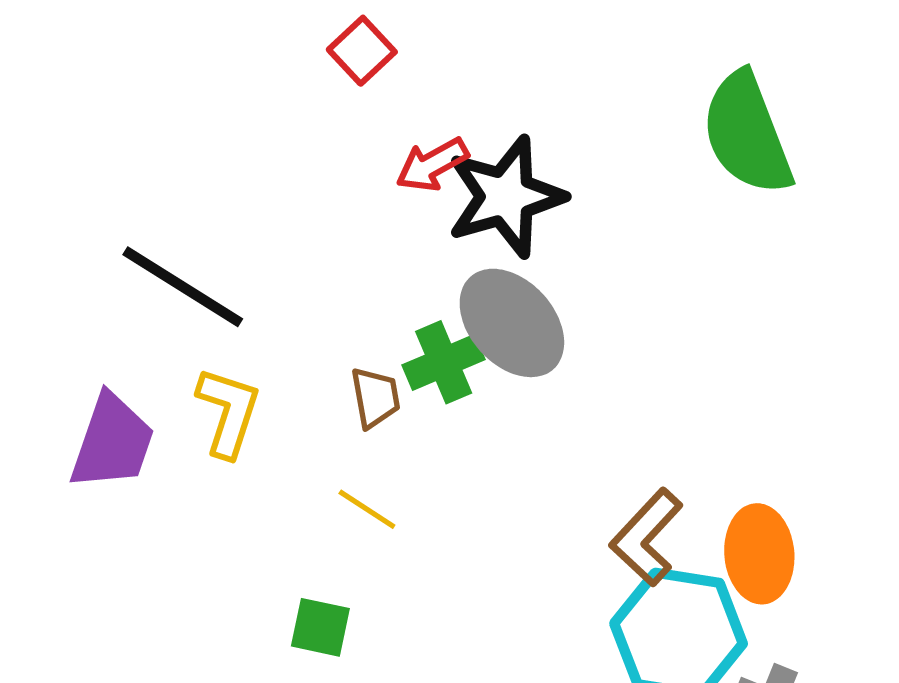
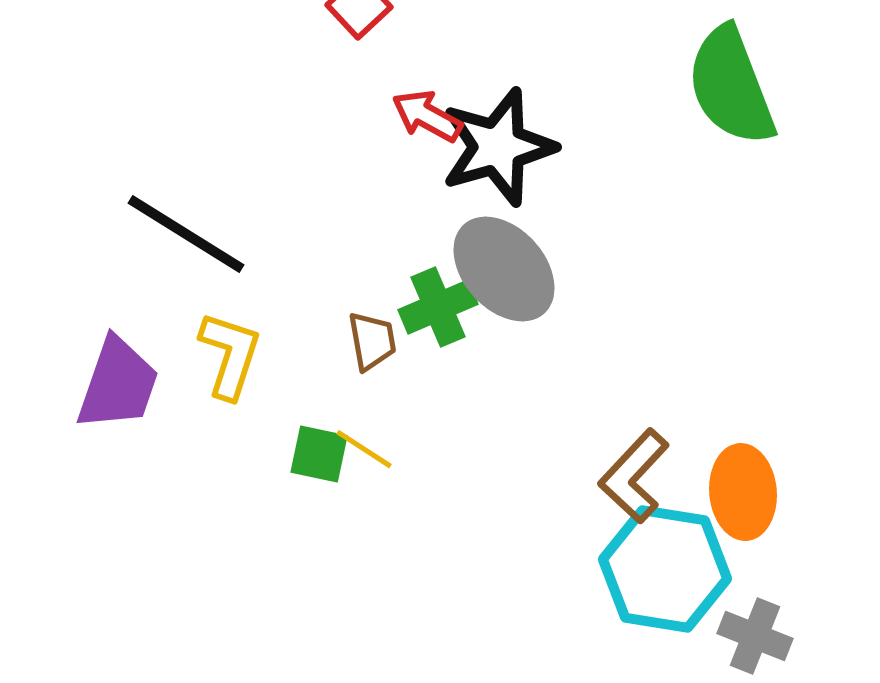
red arrow: (432, 165) -> (427, 116), turned 58
green square: (320, 627) -> (319, 454), moved

